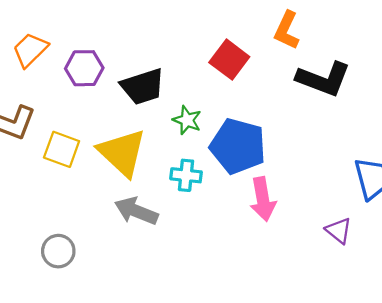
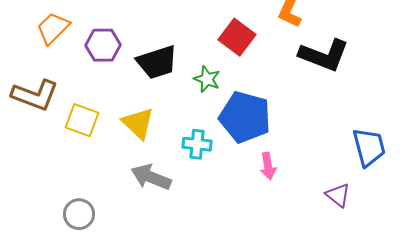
green star: (187, 120) -> (207, 79), moved
yellow triangle: (122, 153) -> (138, 123), size x0.7
pink arrow: (263, 199) -> (268, 166), size x0.7

